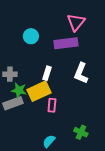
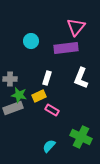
yellow rectangle: (39, 91) -> (39, 96), size x0.6
pink rectangle: (52, 105) -> (52, 110), turned -64
green cross: (81, 132) -> (81, 137), size x1.5

